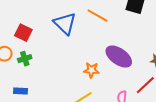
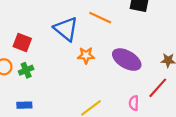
orange star: (91, 70) -> (86, 55), moved

